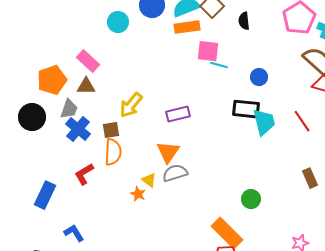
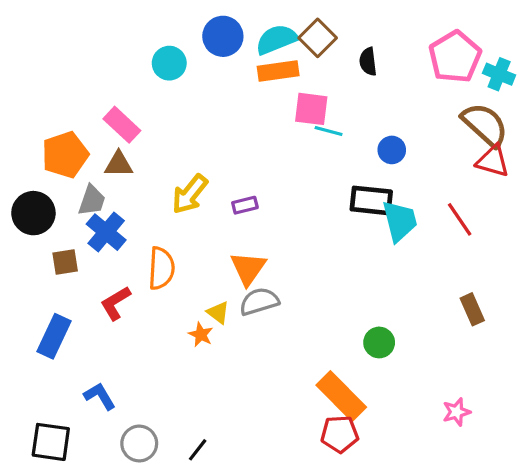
purple rectangle: (178, 114) -> (245, 205), moved, size x0.7
brown square: (111, 130) -> (65, 262), moved

